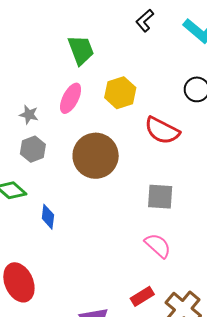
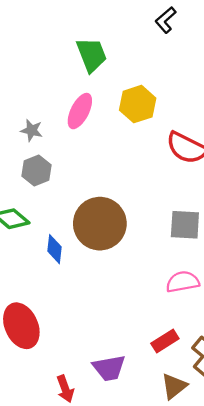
brown circle: (96, 156) -> (100, 224), moved
pink semicircle: (158, 246) -> (183, 282), turned -52

